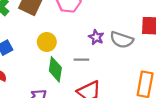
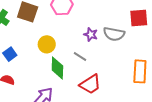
gray line: (81, 60) -> (80, 56), turned 40

